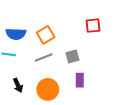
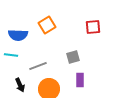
orange square: (46, 35) -> (47, 25), moved
gray line: (44, 58) -> (38, 66), moved

